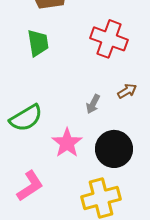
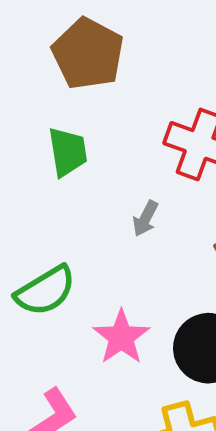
gray arrow: (93, 104) -> (145, 219), moved

